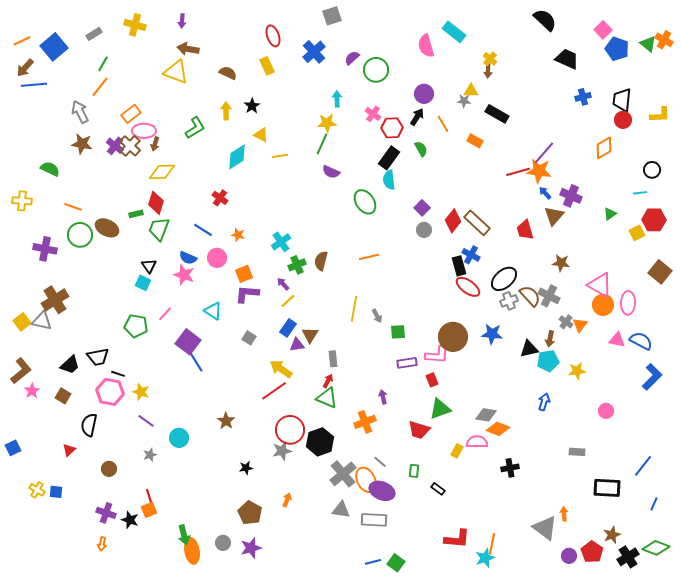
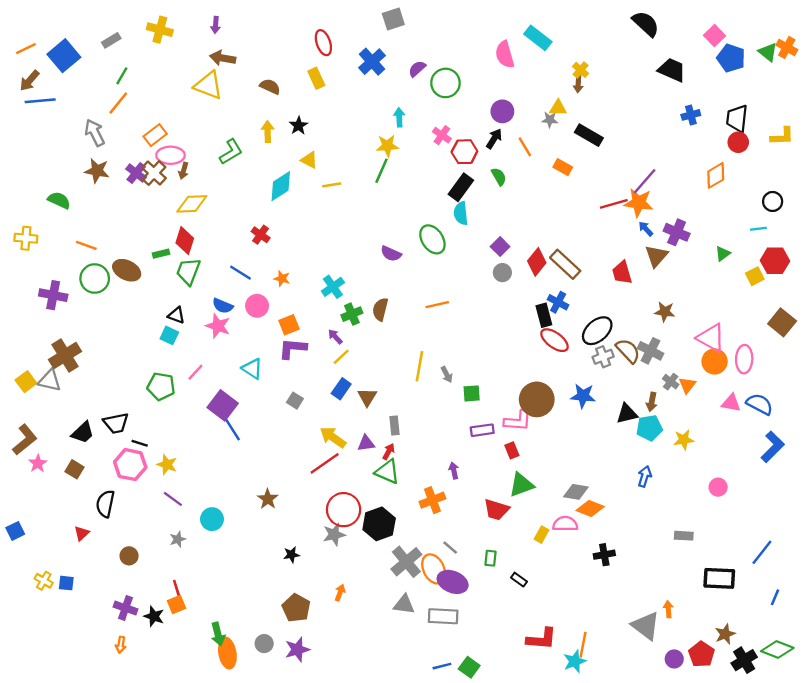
purple semicircle: (331, 172) -> (391, 254), moved
black triangle: (149, 266) -> (176, 315), turned -35
purple triangle: (297, 345) -> (366, 443), moved

